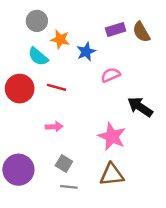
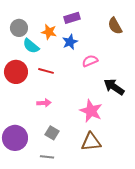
gray circle: (37, 21) -> (19, 28), moved
purple rectangle: (116, 30) -> (72, 18), moved
gray line: (69, 187) -> (47, 157), moved

